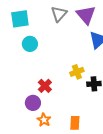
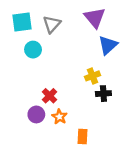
gray triangle: (59, 14) -> (52, 24), moved
yellow cross: (77, 72) -> (92, 76), moved
orange star: (44, 120) -> (59, 117), moved

